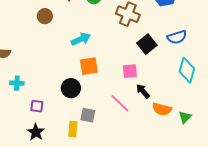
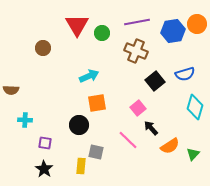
brown circle: (45, 16) -> (43, 48), moved
pink square: (130, 71) -> (138, 108), turned -35
orange semicircle: (162, 109) -> (170, 146), turned -48

